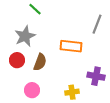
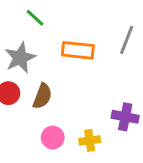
orange rectangle: (71, 46) -> (78, 50), moved
pink circle: (32, 90) -> (53, 138), moved

